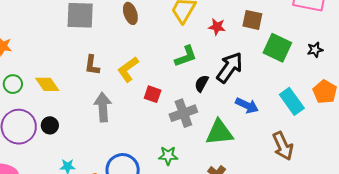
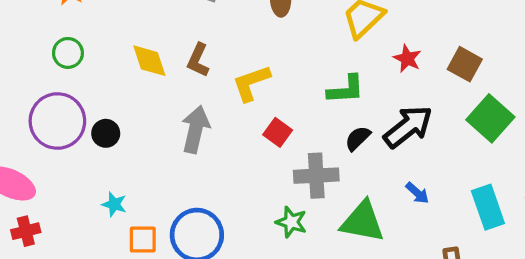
yellow diamond: (47, 84) -> (149, 61), moved
blue arrow: (247, 105) -> (417, 193), size x0.7
green star: (168, 156) -> (291, 222), moved

